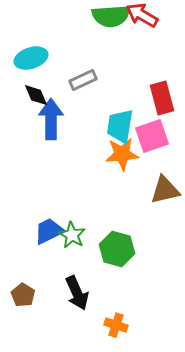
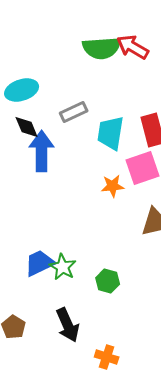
cyan trapezoid: (120, 126) -> (111, 133), moved
orange star: (122, 154) -> (113, 186), size x0.7
green hexagon: (117, 249) -> (108, 281), size x0.7

